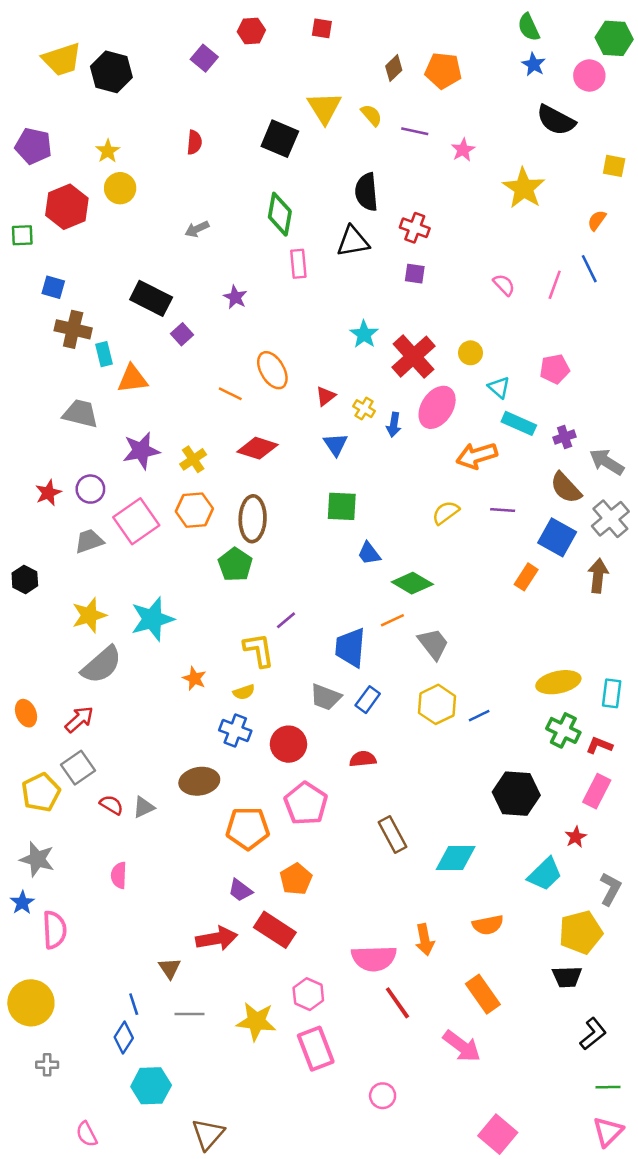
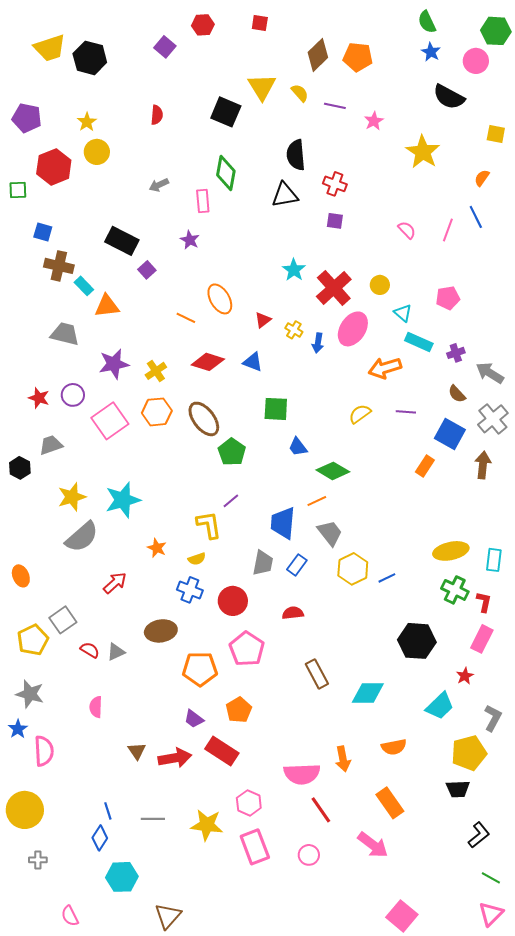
brown diamond: (394, 68) -> (318, 55), size x1.5
pink rectangle: (298, 264) -> (203, 201), moved
cyan rectangle: (104, 354) -> (84, 286), turned -30
blue triangle: (336, 444) -> (253, 362), moved, turned -35
brown semicircle: (566, 488) -> (457, 394), size x0.7
red star: (48, 493) -> (39, 398), turned -30
brown ellipse: (253, 519) -> (204, 419), turned -39
gray trapezoid: (89, 541) -> (51, 445), moved
green pentagon: (235, 565) -> (232, 452), moved
gray trapezoid: (433, 644) -> (330, 533), moved
gray trapezoid: (326, 697) -> (263, 563), turned -100
red arrow: (79, 719) -> (115, 583), moved
red L-shape: (599, 745) -> (484, 602), turned 80
brown triangle: (170, 968) -> (137, 751), moved
green line: (608, 1087) -> (491, 878), turned 30
pink circle: (383, 1096) -> (309, 855), moved

